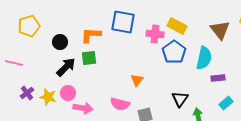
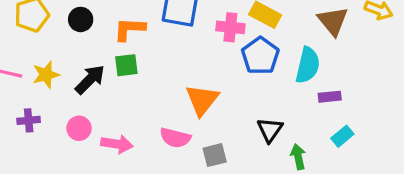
black circle: (60, 42) -> (81, 19), moved
orange triangle: (137, 80) -> (202, 100), size x1.6
purple cross: (27, 93) -> (29, 120), turned 32
pink circle: (68, 93) -> (79, 128), moved
yellow star: (48, 97) -> (46, 75), moved, turned -30

